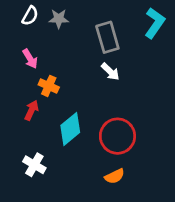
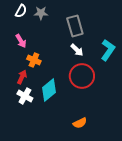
cyan L-shape: (155, 23) -> (108, 50), moved
red circle: (117, 136) -> (82, 76), moved
white cross: (34, 165) -> (25, 96), moved

